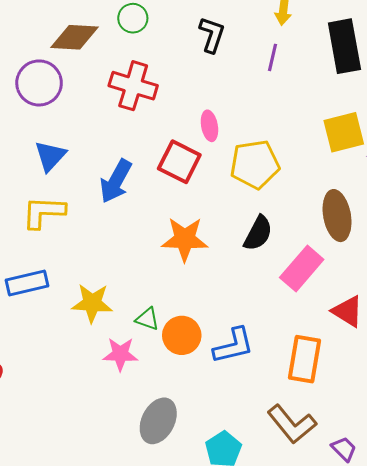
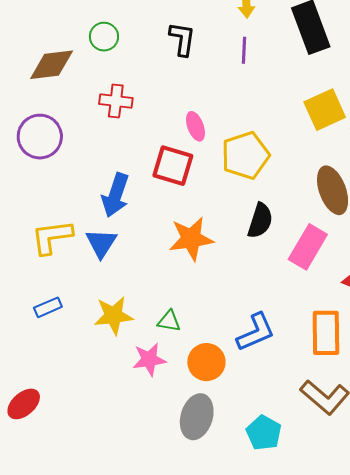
purple circle: (39, 83) -> (40, 137), moved
red cross: (133, 86) -> (116, 101), size x0.7
blue triangle: (50, 156) -> (101, 243), moved
blue rectangle: (27, 283) -> (48, 307), size x0.7
orange circle: (182, 335) -> (206, 362), moved

